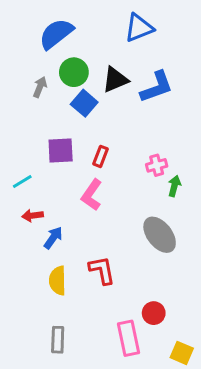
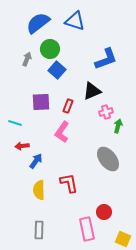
blue triangle: (139, 28) -> (75, 21), moved, turned 40
black triangle: (115, 80) -> (92, 91), moved
cyan line: (22, 182) -> (15, 123), turned 48

